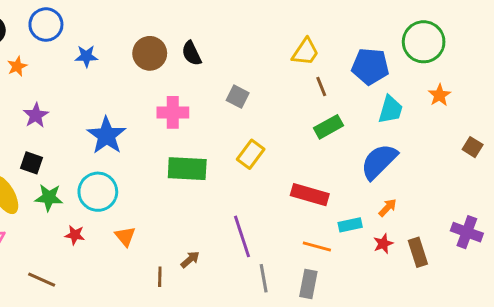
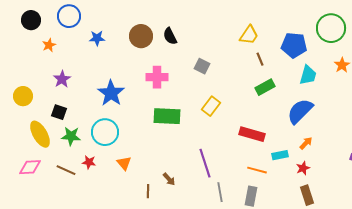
brown rectangle: (418, 252) -> (307, 195), moved
brown arrow: (190, 259) -> (169, 179), turned 88
brown line: (42, 280) -> (66, 170), moved

